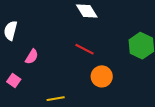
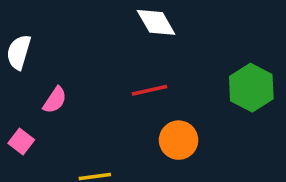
red line: (84, 49) -> (150, 90), turned -42

